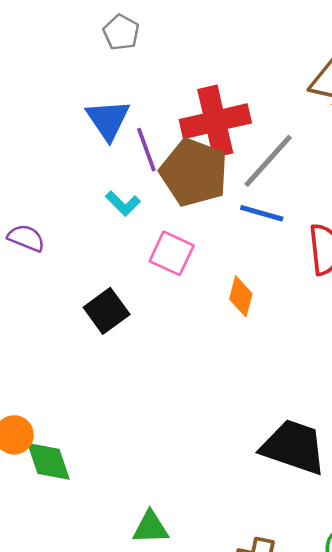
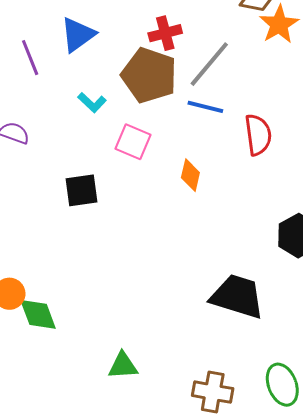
blue triangle: (108, 120) -> (78, 35), turned 30
red cross: (215, 121) -> (165, 33), size x0.6
purple line: (146, 150) -> (30, 58), moved
black square: (107, 311) -> (81, 190), turned 30

